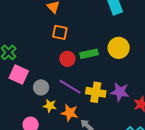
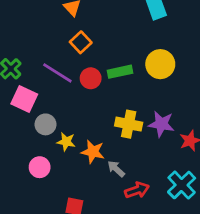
orange square: (60, 32) -> (81, 42), turned 35
gray circle: (41, 87) -> (45, 124), moved
purple line: (70, 87) -> (57, 73), moved

